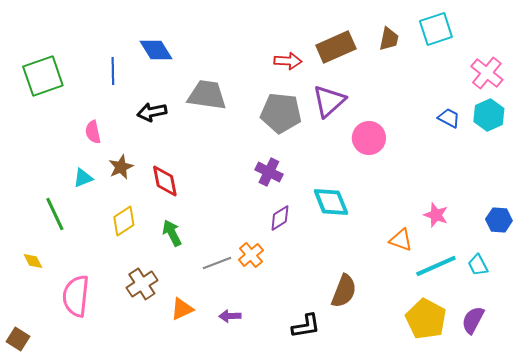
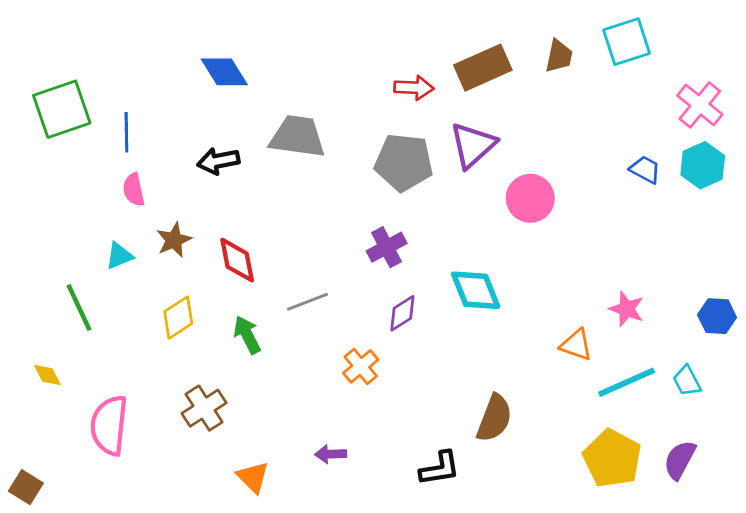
blue line: (113, 71) -> (126, 132), moved
purple cross: (269, 172) -> (387, 247), turned 36
gray line: (217, 263) -> (308, 302), moved
orange triangle: (182, 309) -> (253, 477), moved, turned -50

